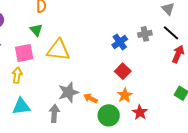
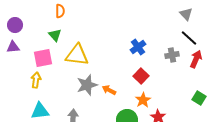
gray cross: (145, 34) -> (172, 55), moved
gray star: (68, 92) -> (87, 85), moved
orange arrow: (91, 98) -> (109, 90), moved

